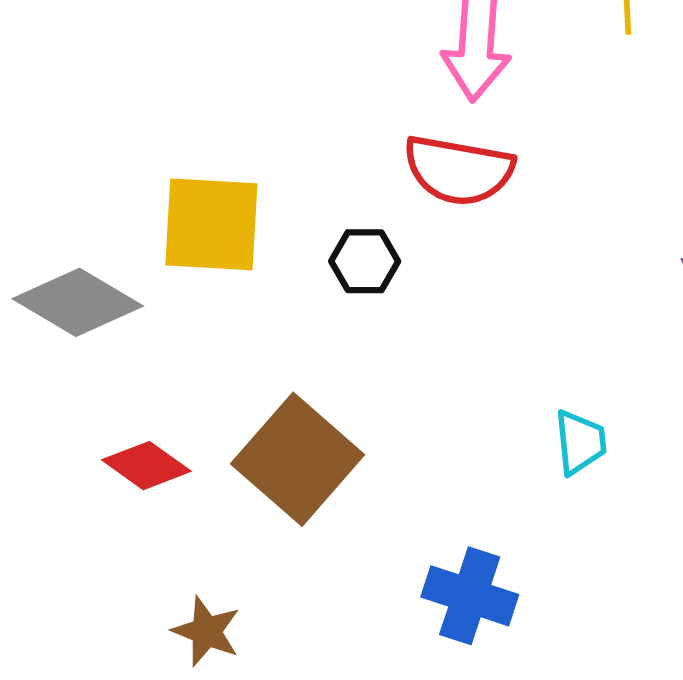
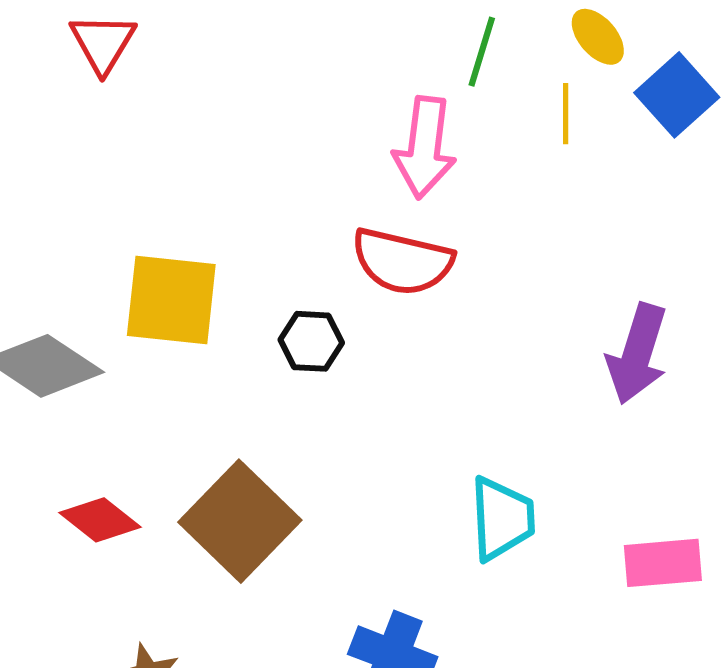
cyan trapezoid: (580, 442) -> (502, 519), size x1.4

